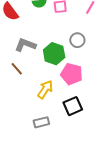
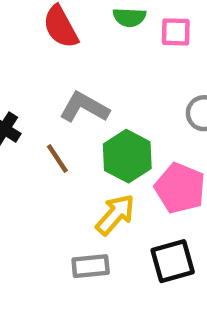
green hexagon: (54, 54) -> (127, 156), moved
gray rectangle: (41, 122) -> (91, 266), moved

